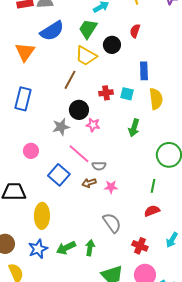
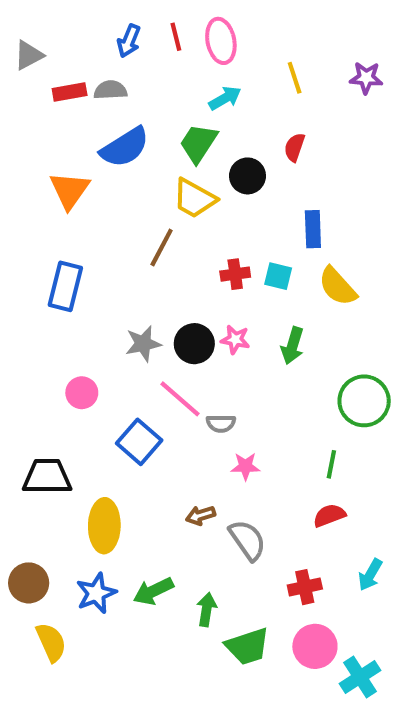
yellow semicircle: (156, 99) -> (337, 286), turned 145
black circle: (79, 110) -> (194, 344), moved
pink star: (93, 125) -> (235, 340), moved
brown arrow: (89, 183) -> (200, 515), moved
red cross: (140, 246) -> (305, 587), turned -35
green arrow: (90, 248) -> (207, 610), moved

